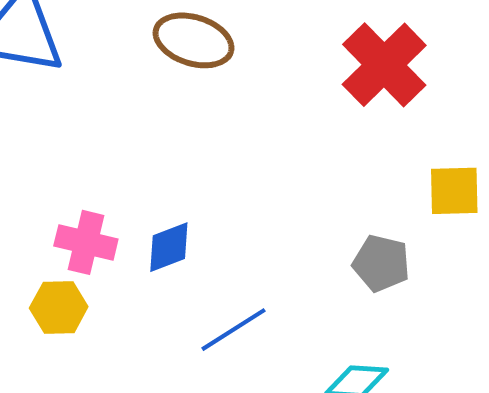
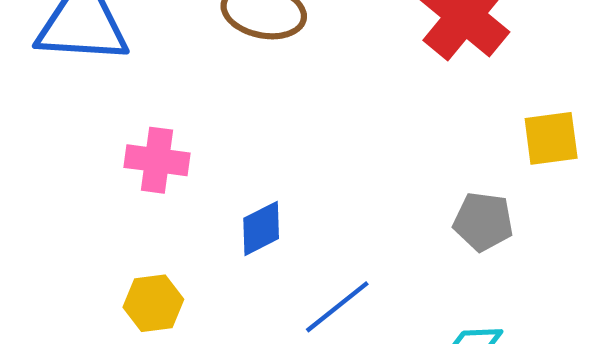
pink cross: (86, 242) -> (157, 160), moved

